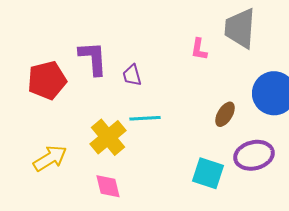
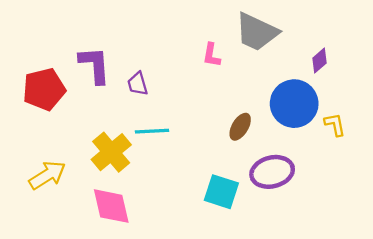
gray trapezoid: (240, 28) -> (257, 32), turned -69
pink diamond: (108, 186) -> (111, 206), size x1.4

